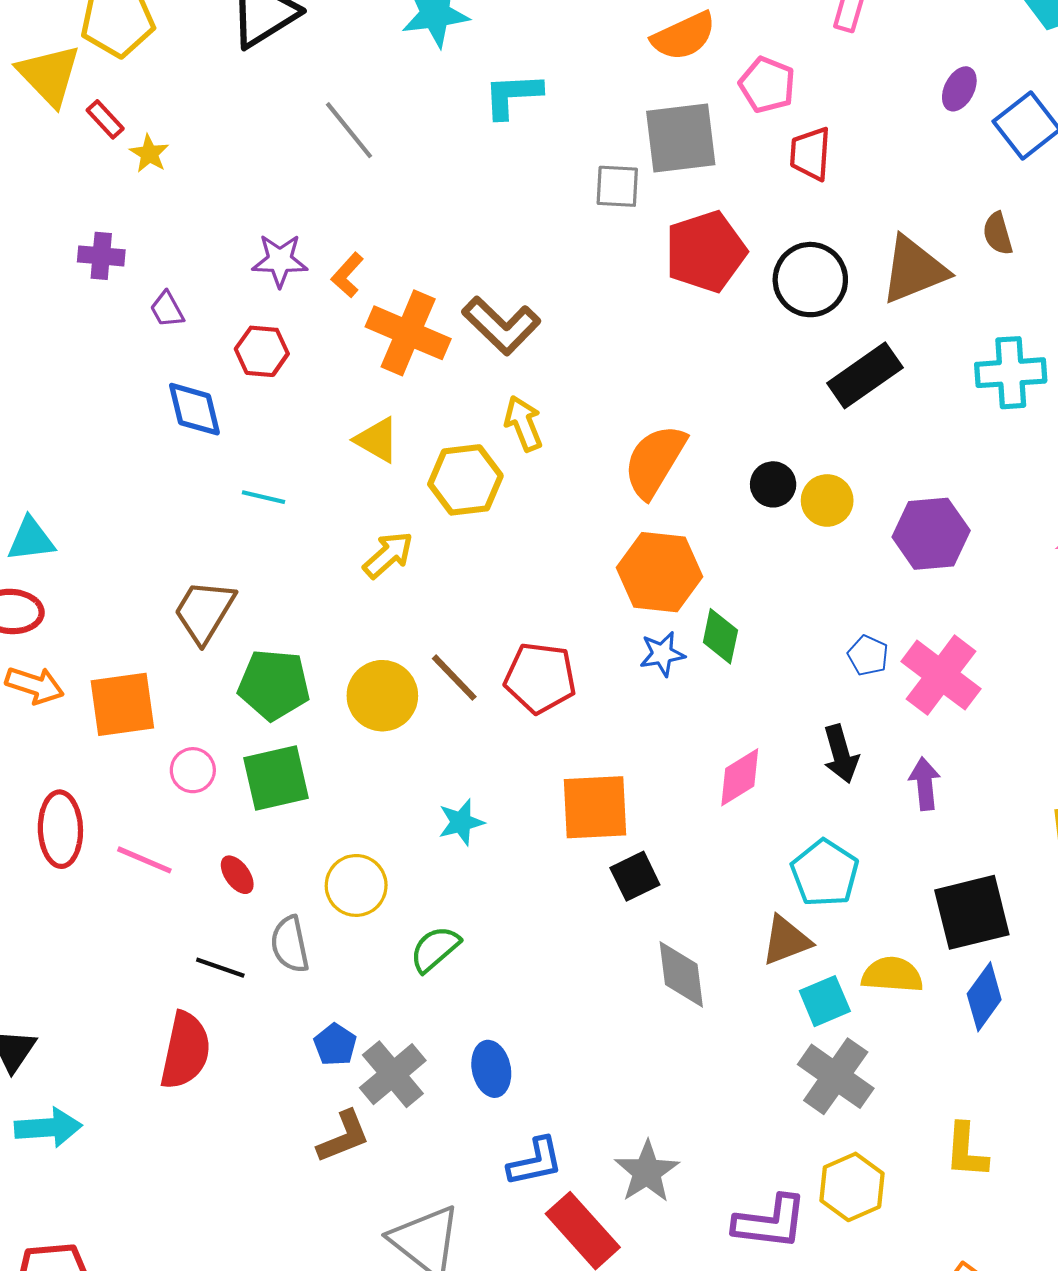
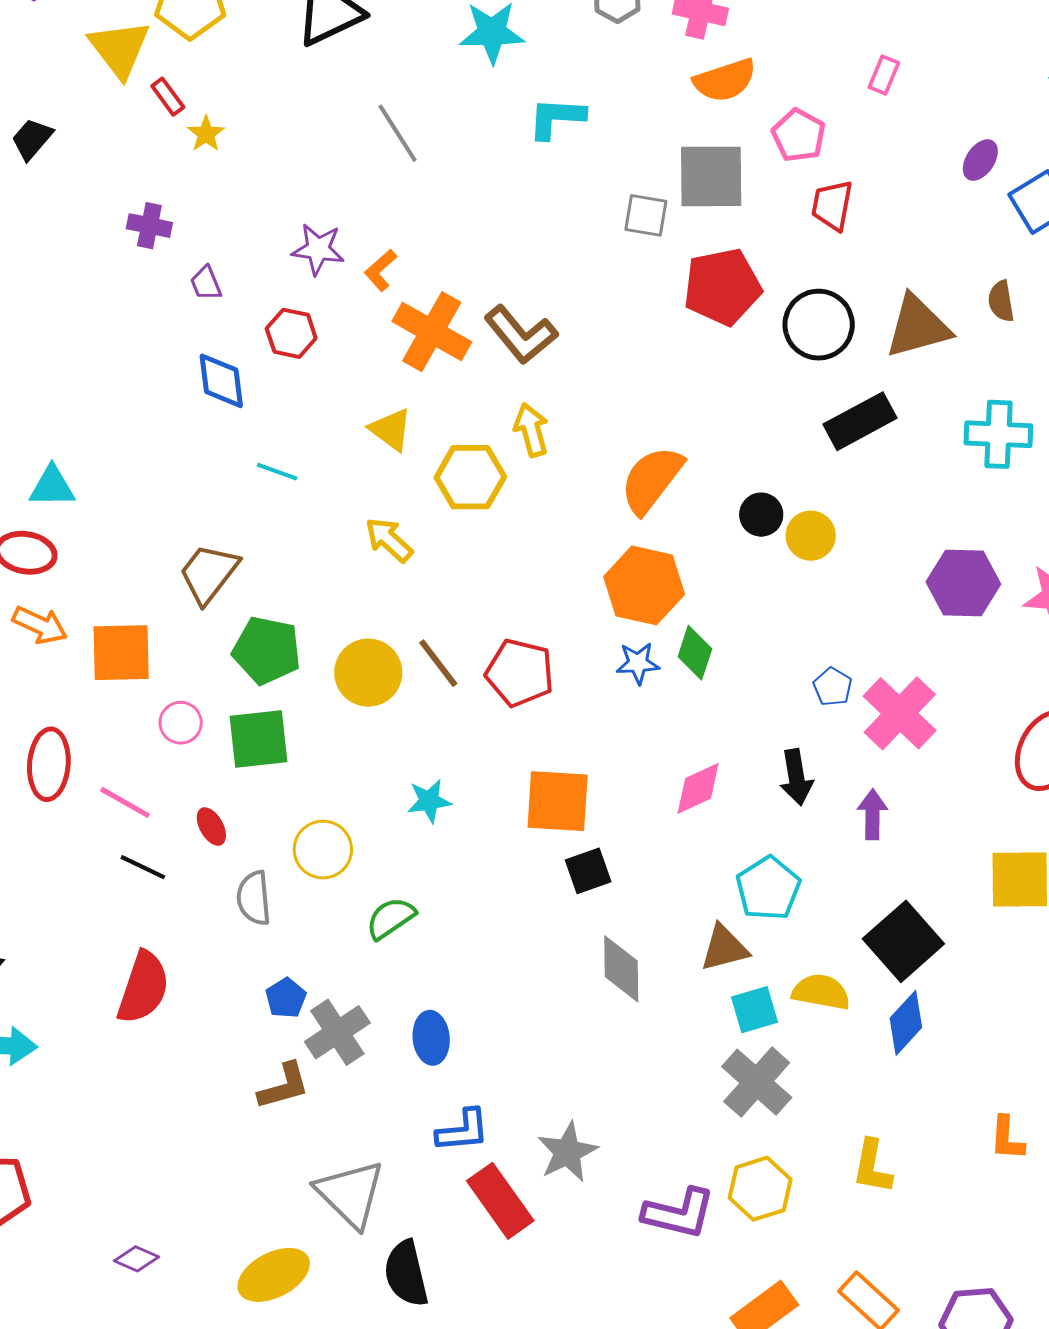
purple hexagon: (931, 534) -> (963, 583), moved
yellow arrow: (388, 555) -> (389, 540), turned -102
black square: (972, 912) -> (903, 941), turned -34
black line: (220, 968) -> (143, 867), moved

